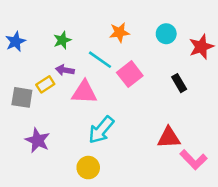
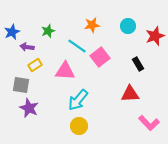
purple arrow: (65, 70) -> (27, 47), moved
gray square: (22, 97) -> (21, 85), moved
red triangle: (169, 138) -> (130, 94), moved
yellow circle: (88, 168) -> (79, 126), moved

